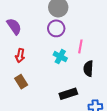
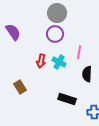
red arrow: (20, 56) -> (41, 61), moved
black rectangle: (68, 94) -> (67, 99), turned 36

